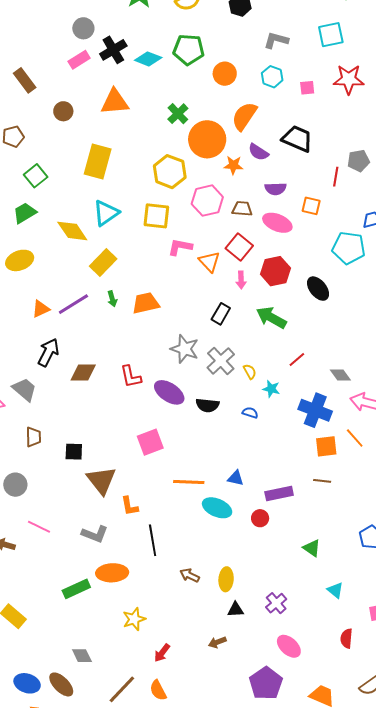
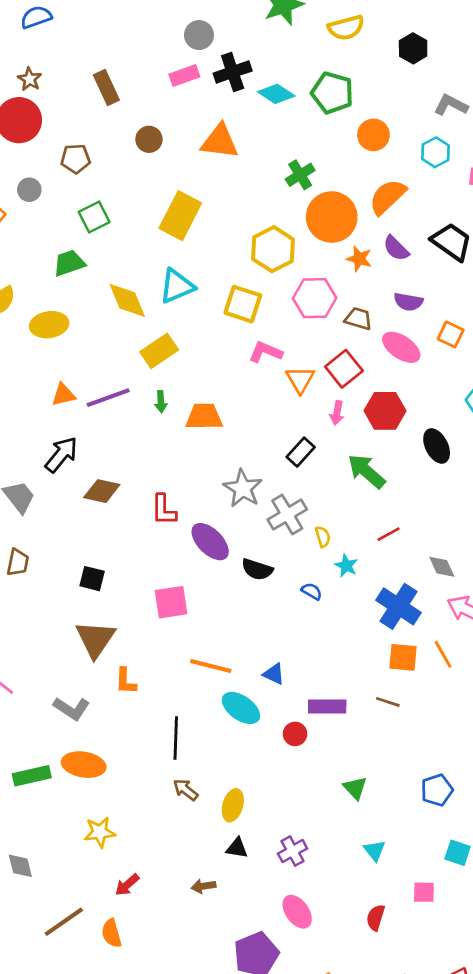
black square: (74, 452) -> (92, 579), moved
black line: (153, 540) -> (176, 738), moved

